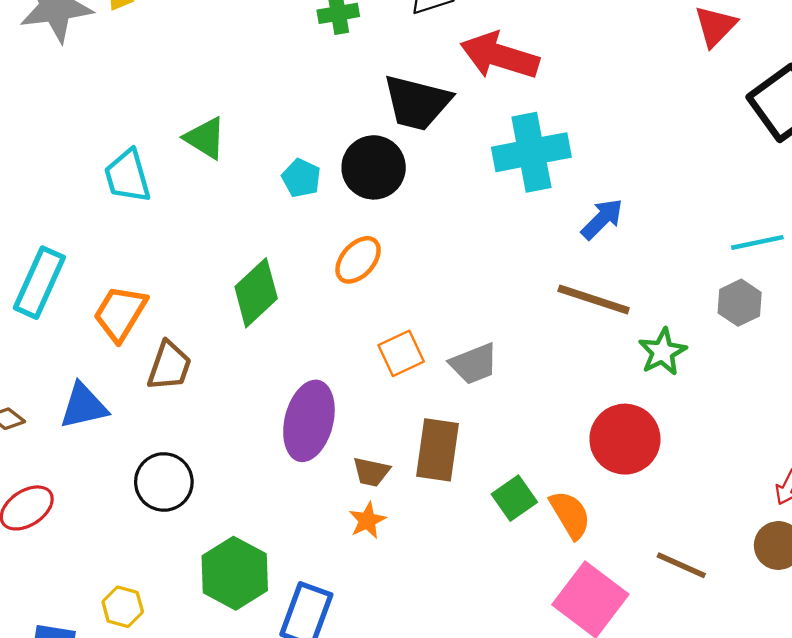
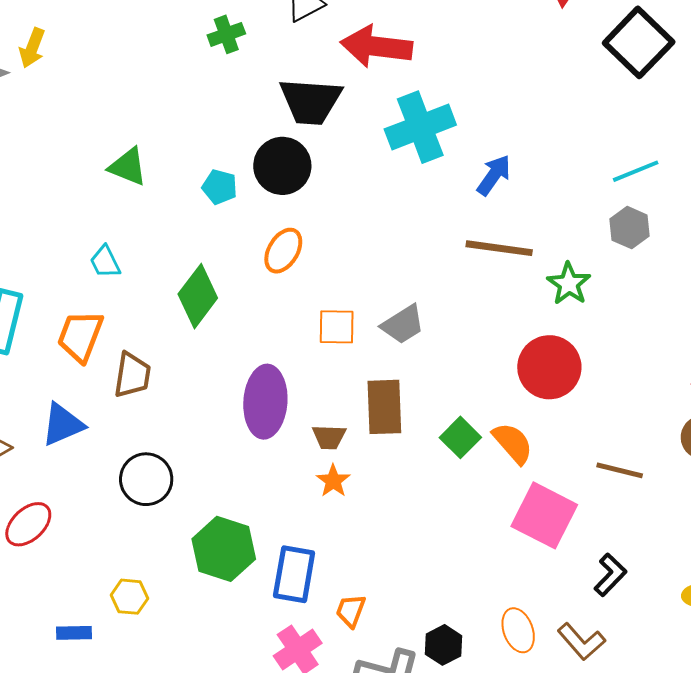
cyan trapezoid: (127, 176) -> (105, 262), moved, size x0.7
orange square: (401, 353) -> (337, 327), turned 36

